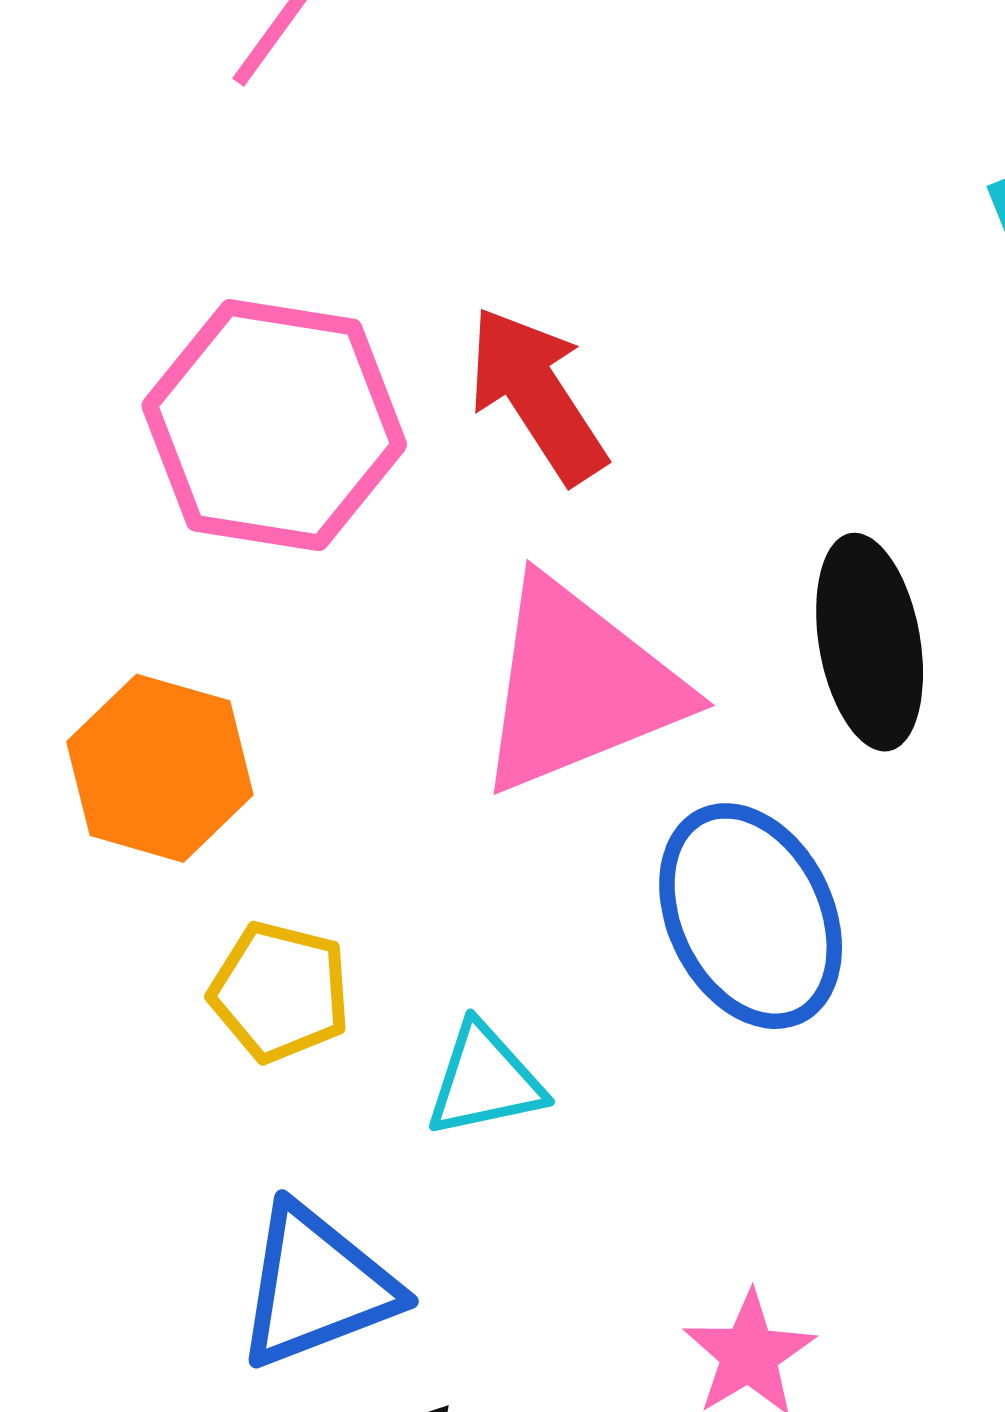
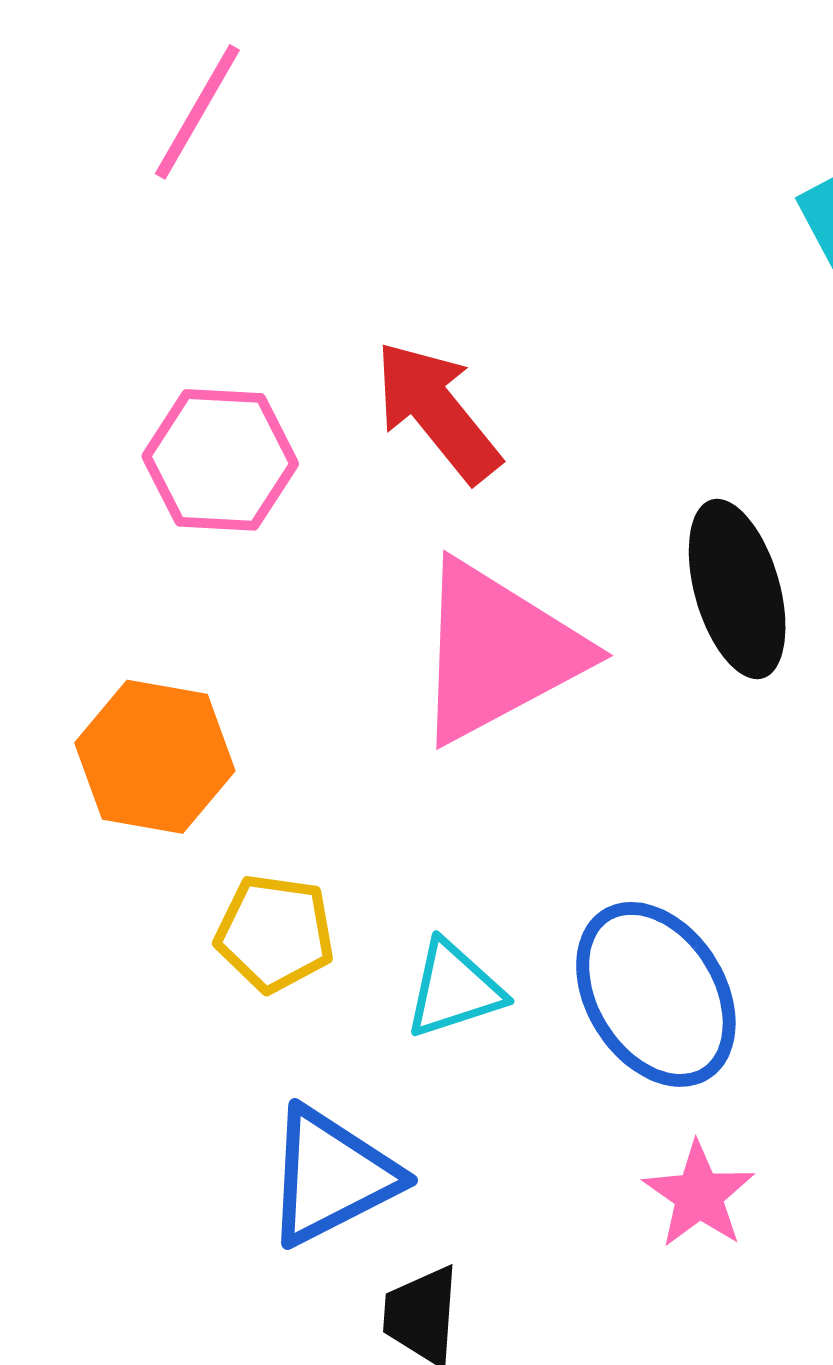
pink hexagon: (274, 425) -> (220, 460), size x0.7
blue ellipse: (751, 916) -> (656, 994), moved

